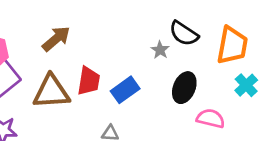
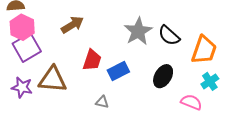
gray star: (160, 50) -> (138, 31), moved, size x2.0
brown triangle: (51, 92) -> (53, 79), moved
pink semicircle: (211, 118) -> (191, 102), moved

